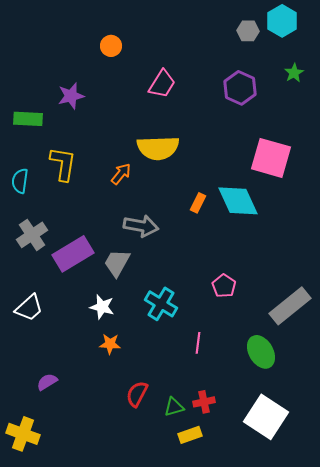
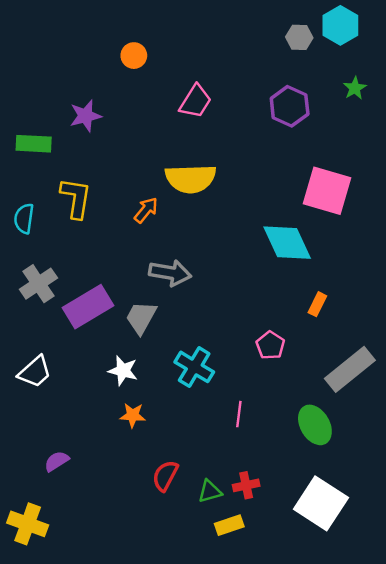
orange rectangle: (198, 203) -> (317, 304), moved

